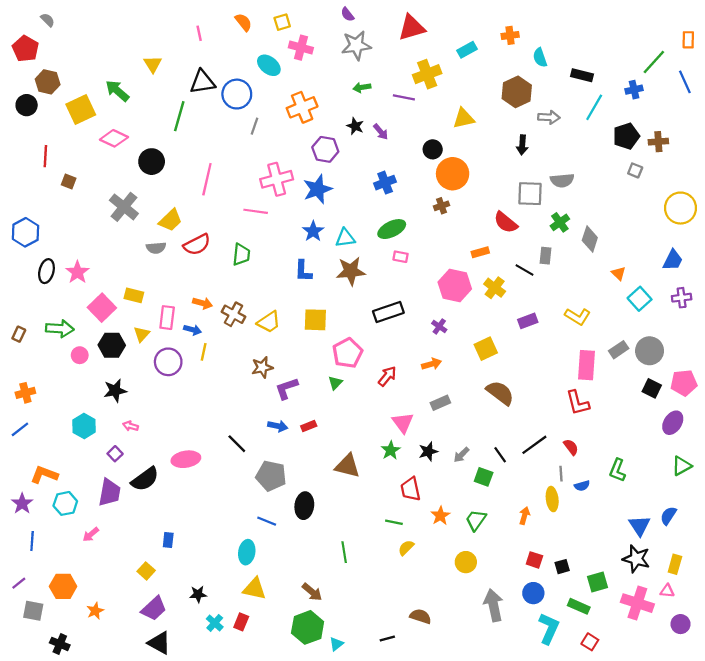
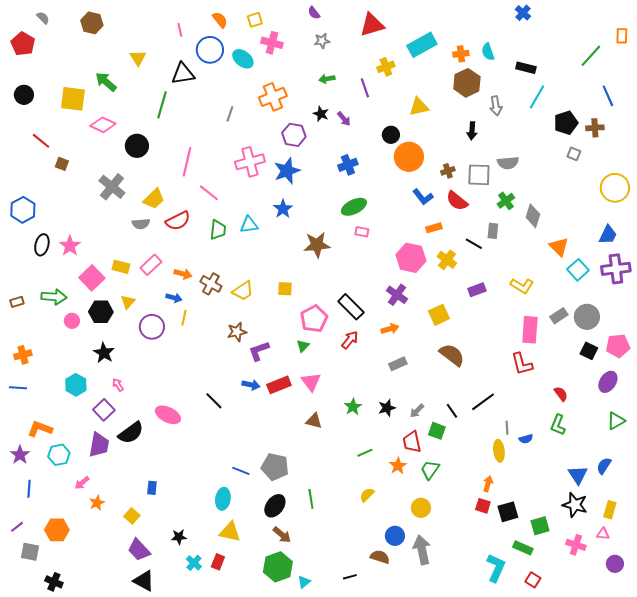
orange cross: (510, 35) -> (461, 54), moved
gray star: (356, 45) -> (322, 41), size x0.6
cyan rectangle: (467, 50) -> (422, 45), size x1.6
yellow cross: (427, 74) -> (386, 67), size x0.7
brown hexagon: (48, 82) -> (92, 23), moved
blue line: (685, 82) -> (608, 96), moved
blue cross: (634, 90) -> (523, 13), moved, turned -35
blue circle: (237, 94) -> (210, 50), moved
purple line: (404, 97) -> (365, 88), turned 60
yellow square: (81, 110) -> (73, 99), turned 32
gray arrow: (549, 117) -> (496, 106), turned 78
red line: (45, 156) -> (41, 141), turned -54
brown cross: (441, 206) -> (448, 171), moved
pink line: (256, 211) -> (209, 193), moved, turned 30
cyan triangle: (345, 238) -> (249, 225), moved
blue L-shape: (303, 271) -> (423, 197), moved, turned -40
orange triangle: (619, 273) -> (559, 247), size x1.5
purple cross: (682, 298) -> (616, 269), size x1.6
black rectangle: (388, 312) -> (351, 307), moved, turned 64
pink rectangle: (167, 318) -> (151, 265), moved, turned 40
yellow square: (315, 320) -> (285, 289), size x0.7
purple cross: (439, 326) -> (397, 295), size x1.5
brown rectangle: (19, 334) -> (17, 302), turned 48
black star: (115, 391) -> (104, 353), turned -30
pink triangle: (403, 423) -> (311, 382), moved
pink arrow: (131, 426) -> (118, 385), turned 40
red rectangle: (309, 426) -> (279, 385), size x1.6
blue line: (20, 429) -> (18, 388), turned 42
red semicircle: (571, 447) -> (561, 394), moved
purple square: (115, 454) -> (104, 410), size x1.5
pink ellipse: (186, 459) -> (168, 415), turned 35
brown triangle: (347, 466) -> (314, 421), size x0.7
gray pentagon: (271, 476) -> (275, 467), moved
red trapezoid: (411, 489) -> (412, 442), moved
black ellipse: (304, 506) -> (275, 506), moved, turned 30
orange arrow: (524, 516) -> (488, 484), moved
green line: (394, 522) -> (365, 453), moved, turned -35
black square: (562, 567) -> (508, 512), size x1.5
blue circle: (533, 593) -> (395, 536), moved
pink cross: (637, 603) -> (576, 545), size x0.7
gray arrow: (494, 605) -> (422, 550), moved
purple trapezoid: (154, 609) -> (139, 550), turned 90
orange star: (95, 611) -> (97, 503), moved

